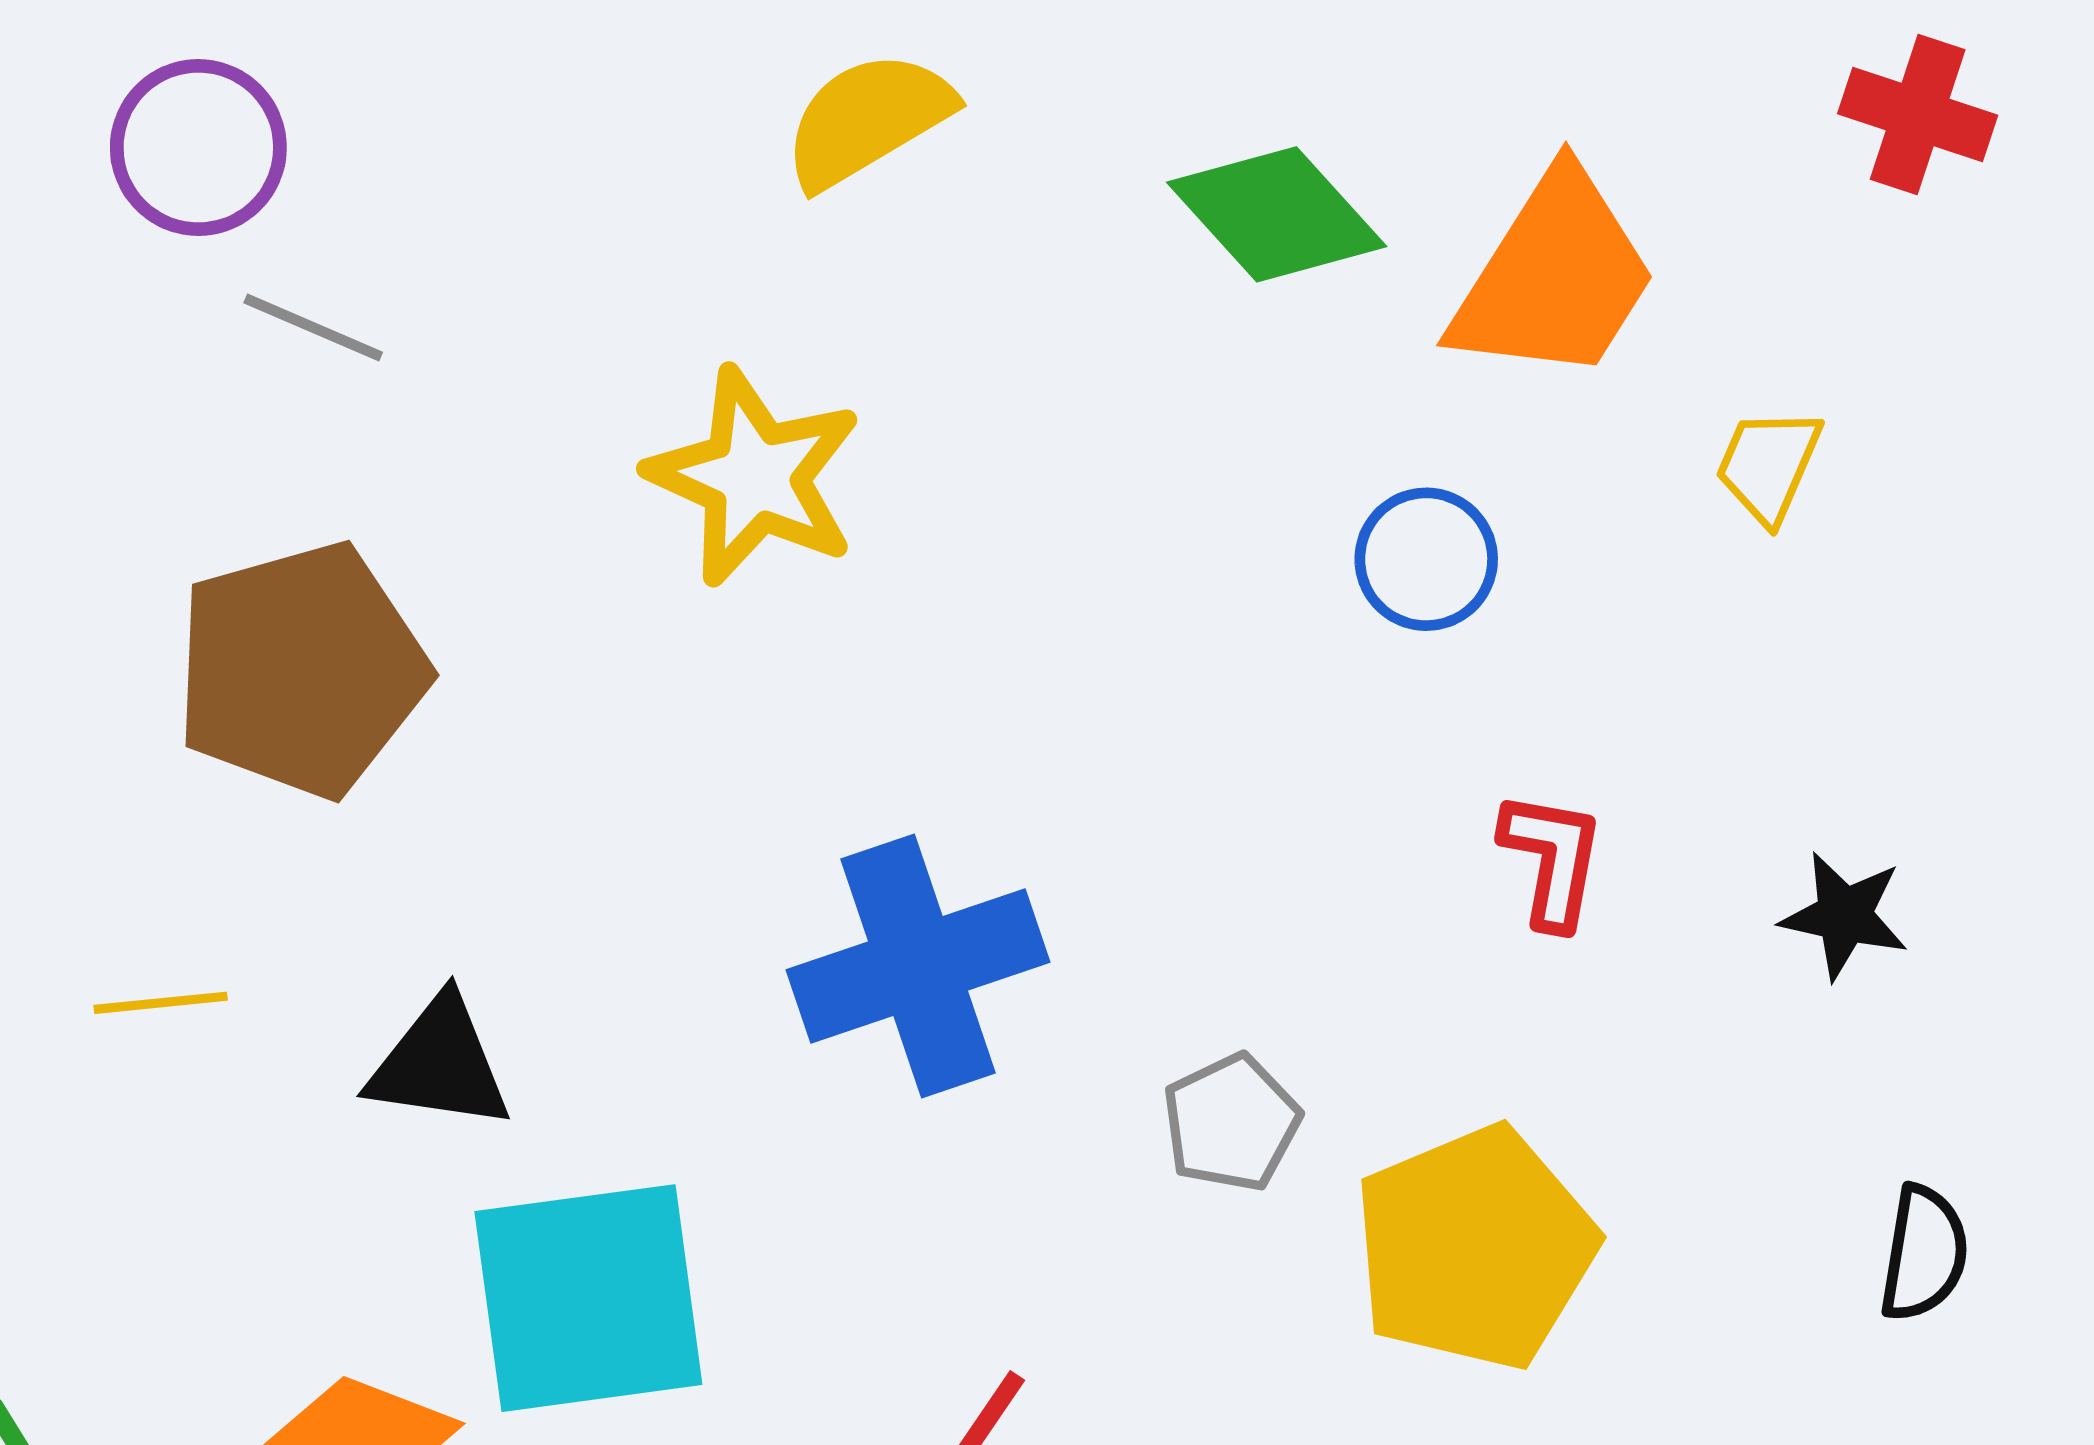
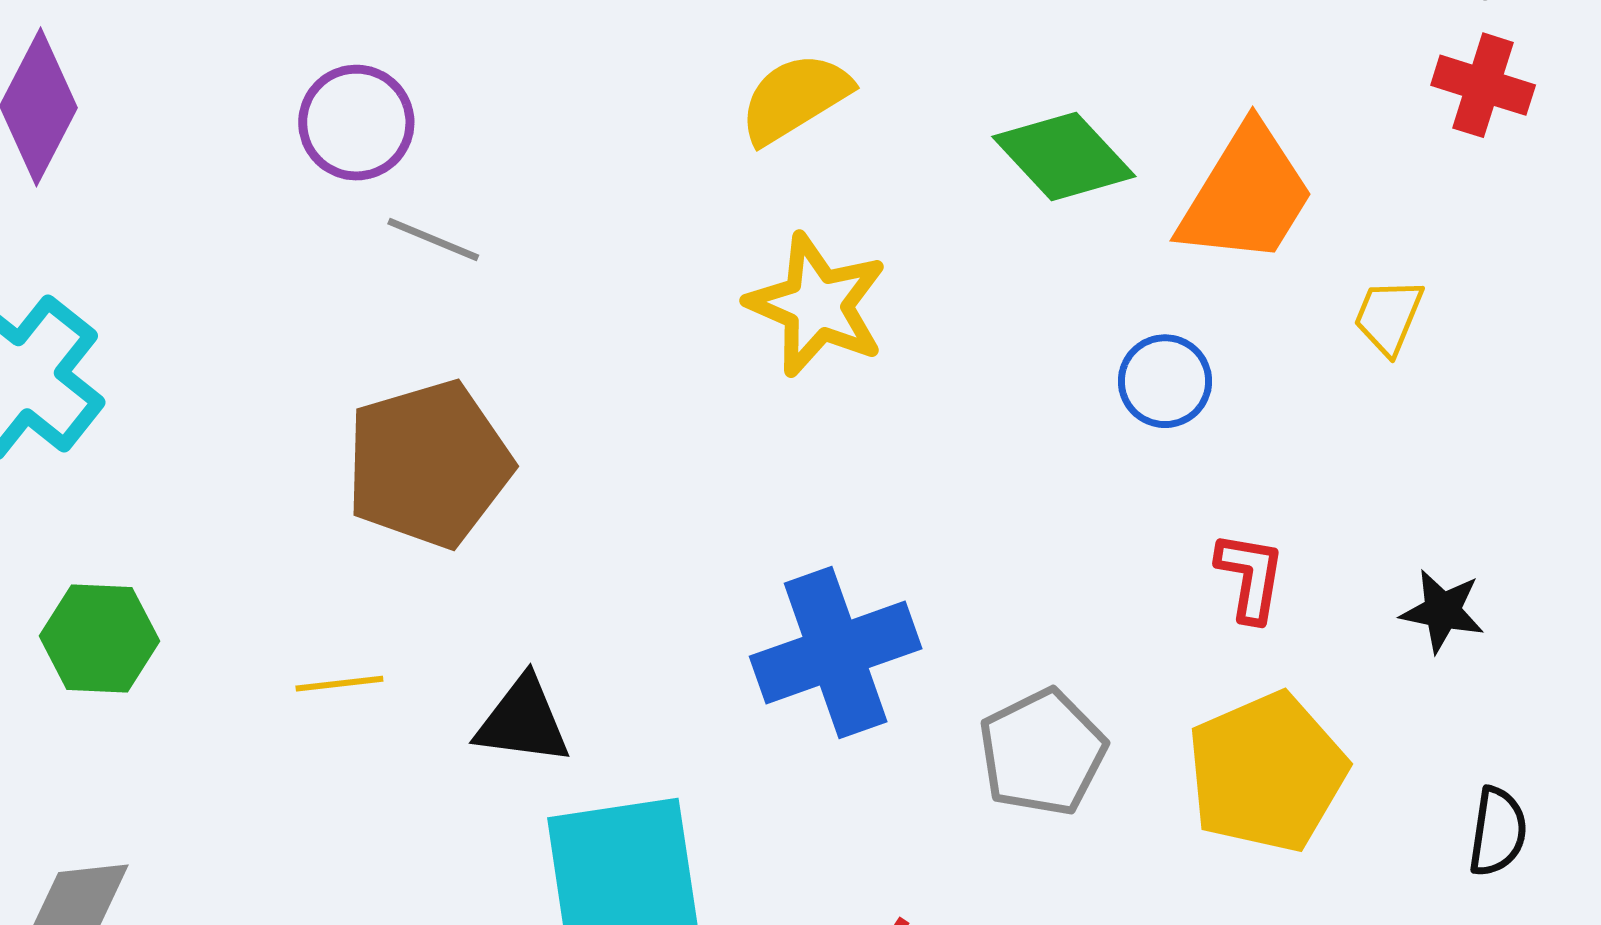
yellow star: (755, 477) -> (817, 305), moved
gray pentagon: (1231, 1123) -> (1042, 752), size x1.4
yellow pentagon: (1475, 1248) -> (1267, 772), moved

